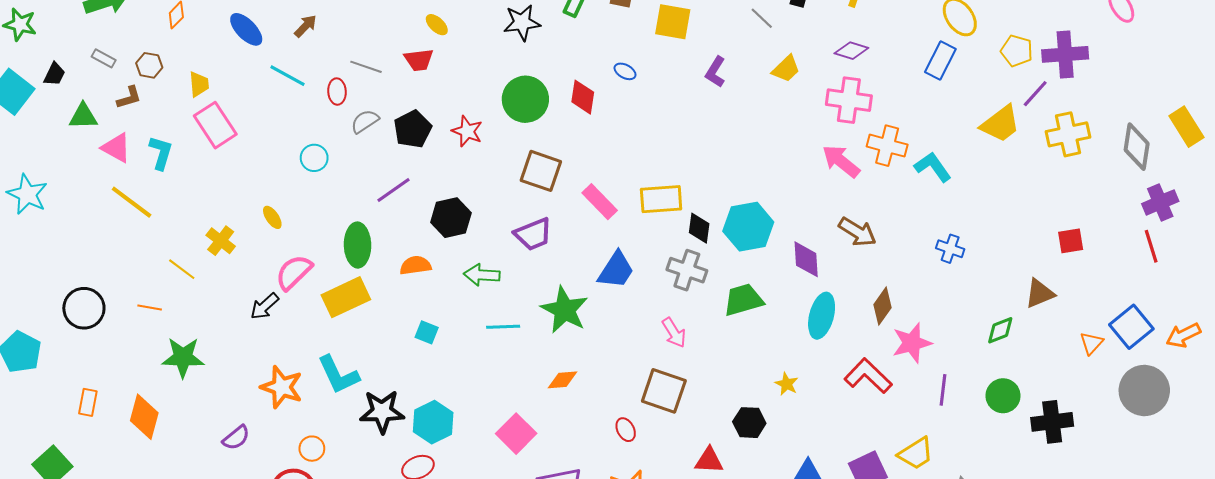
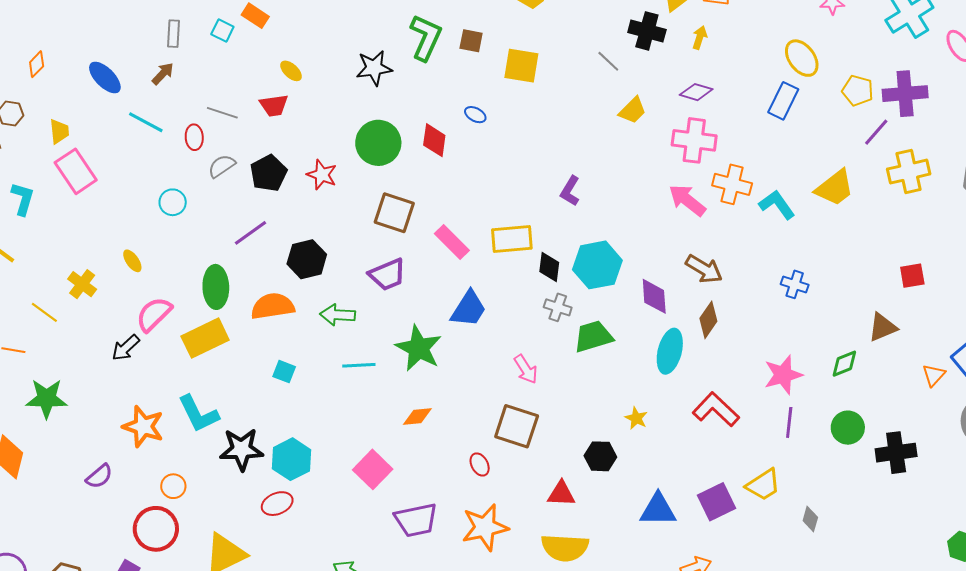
purple L-shape: (715, 72) -> (570, 191), moved
yellow trapezoid: (1000, 124) -> (835, 188), moved
orange semicircle: (415, 265) -> (273, 306), size x1.4
gray cross: (687, 270) -> (558, 307), moved, size x0.7
brown diamond: (882, 306) -> (708, 320), moved
pink star: (912, 343) -> (783, 375), moved

